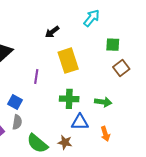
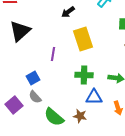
blue square: (15, 102) -> (33, 78), turned 32
gray semicircle: (17, 122) -> (35, 97), turned 128

